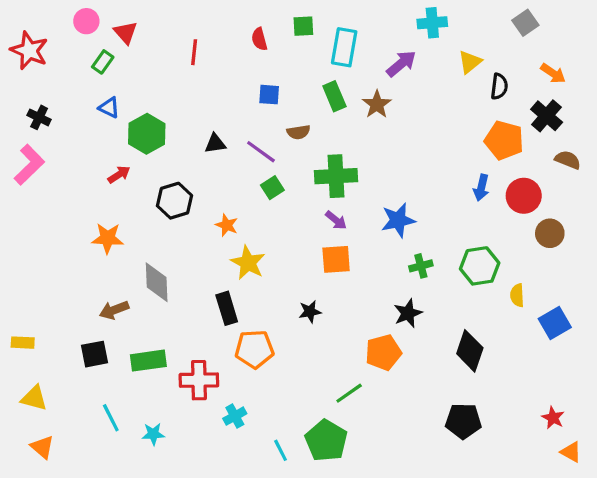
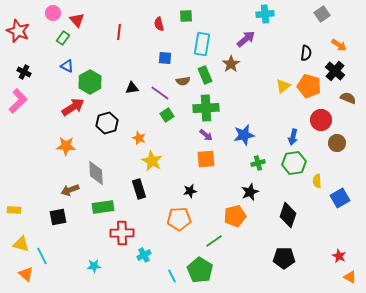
cyan rectangle: (344, 47) -> (202, 44), moved
yellow triangle: (470, 62) -> (283, 86), moved
green rectangle: (334, 96) -> (205, 75), moved
red arrow: (119, 175) -> (73, 107), size x1.6
blue arrow: (481, 188) -> (293, 137), moved
orange pentagon: (254, 349) -> (179, 219), moved
green rectangle: (148, 361) -> (103, 207), moved
cyan line: (111, 418) -> (42, 256), moved

